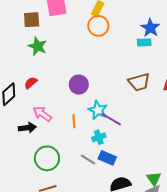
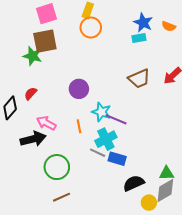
brown square: (32, 20) -> (45, 41), moved, size x1.4
black arrow: (27, 128) -> (33, 139), size x1.4
cyan cross: (99, 137) -> (106, 139), size x1.5
gray line: (88, 159) -> (98, 153), moved
green triangle: (154, 179) -> (167, 173), turned -49

